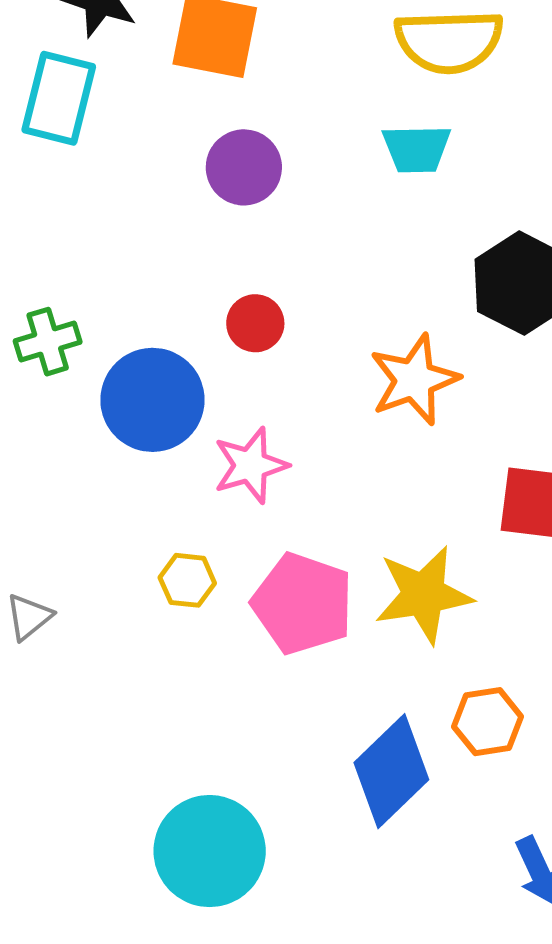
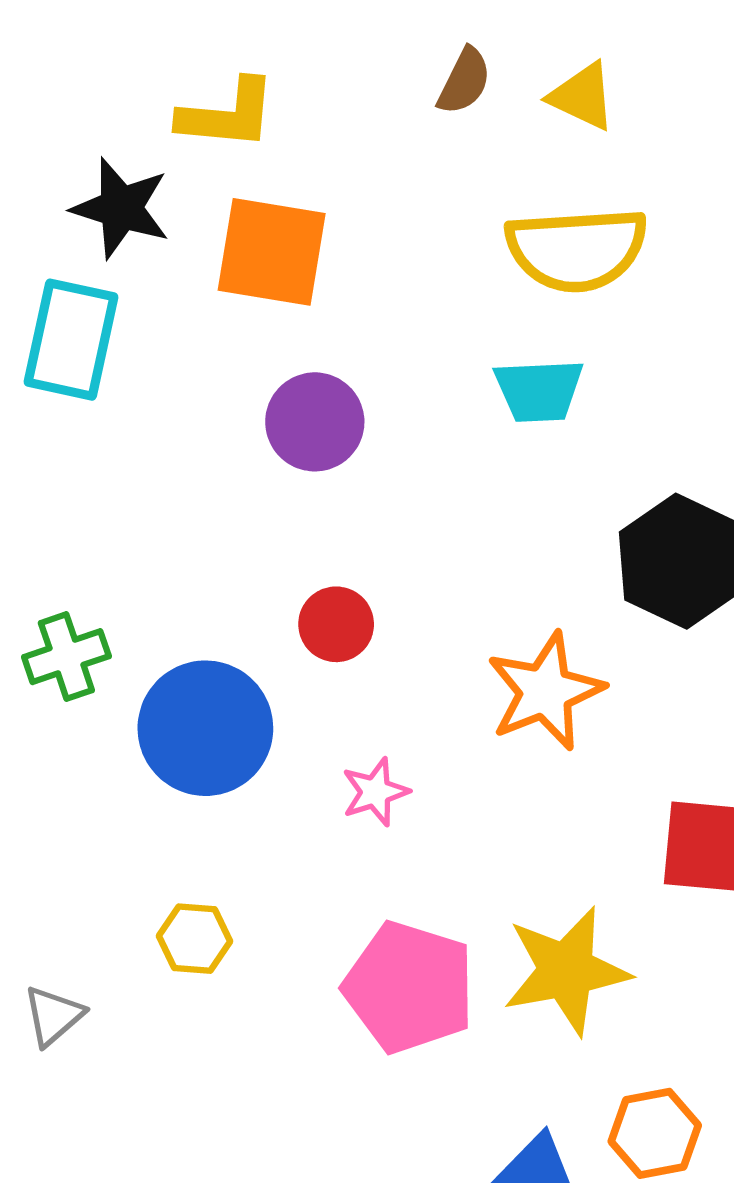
pink star: (251, 465) -> (375, 792), moved, size x0.7
yellow hexagon: (187, 580) -> (194, 939), moved

